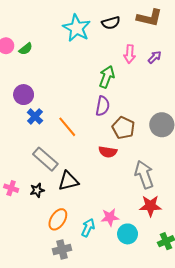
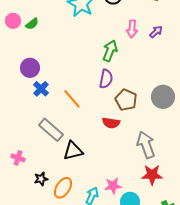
black star: (37, 190) -> (41, 179), moved

